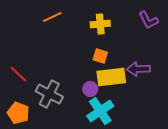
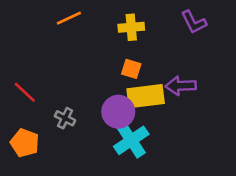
purple circle: (90, 89) -> (118, 112), size x1.6
gray cross: (49, 94) -> (65, 118), size x0.6

